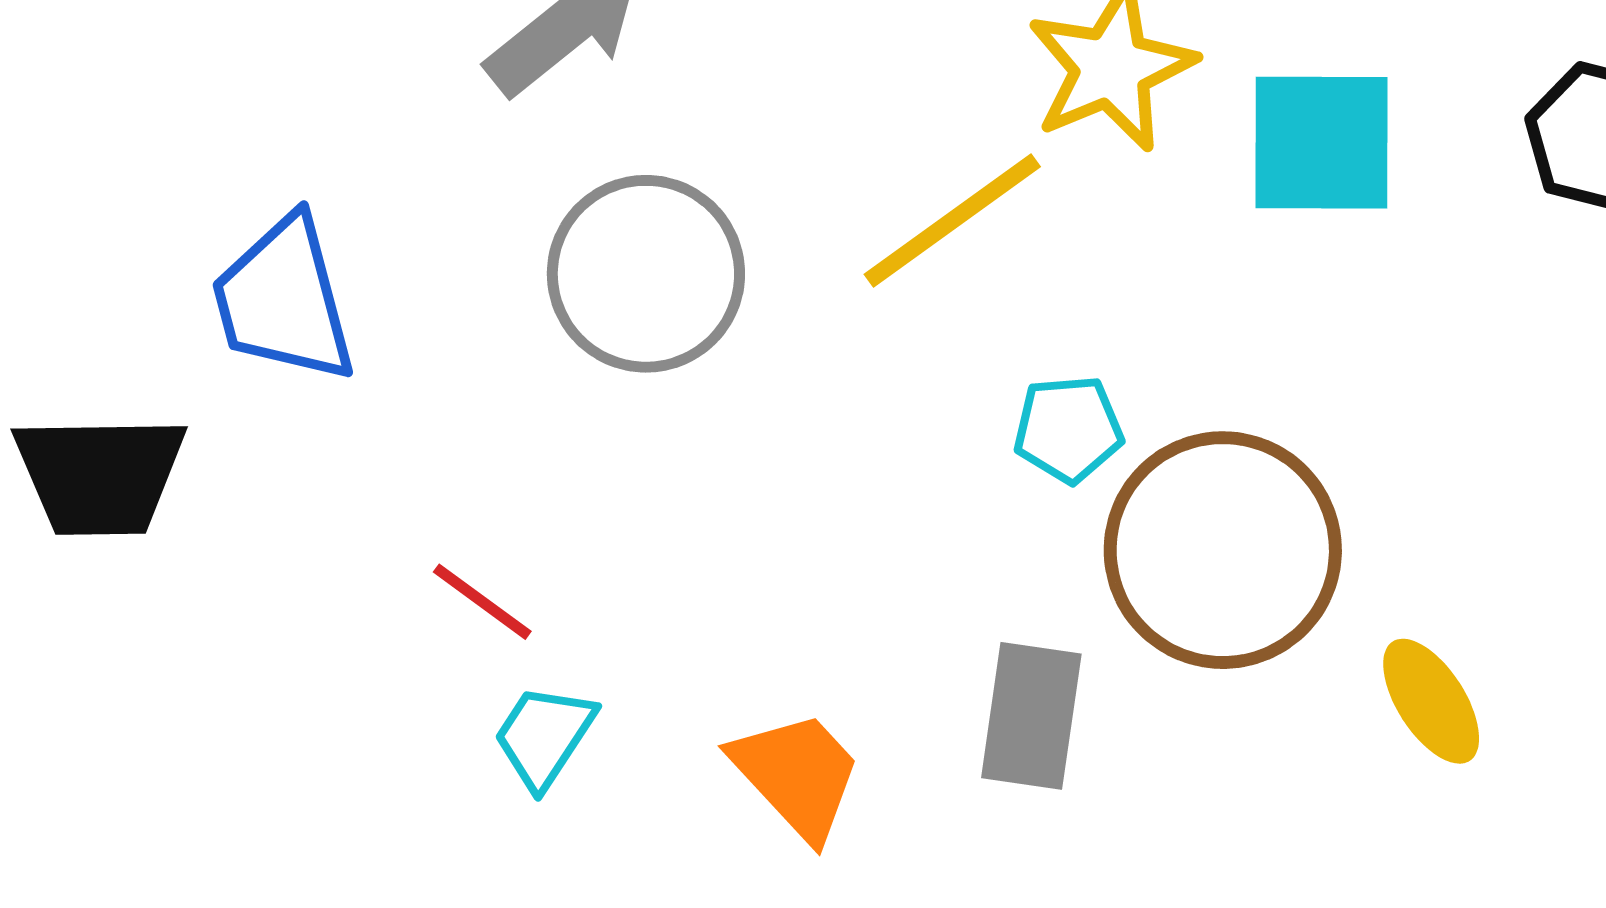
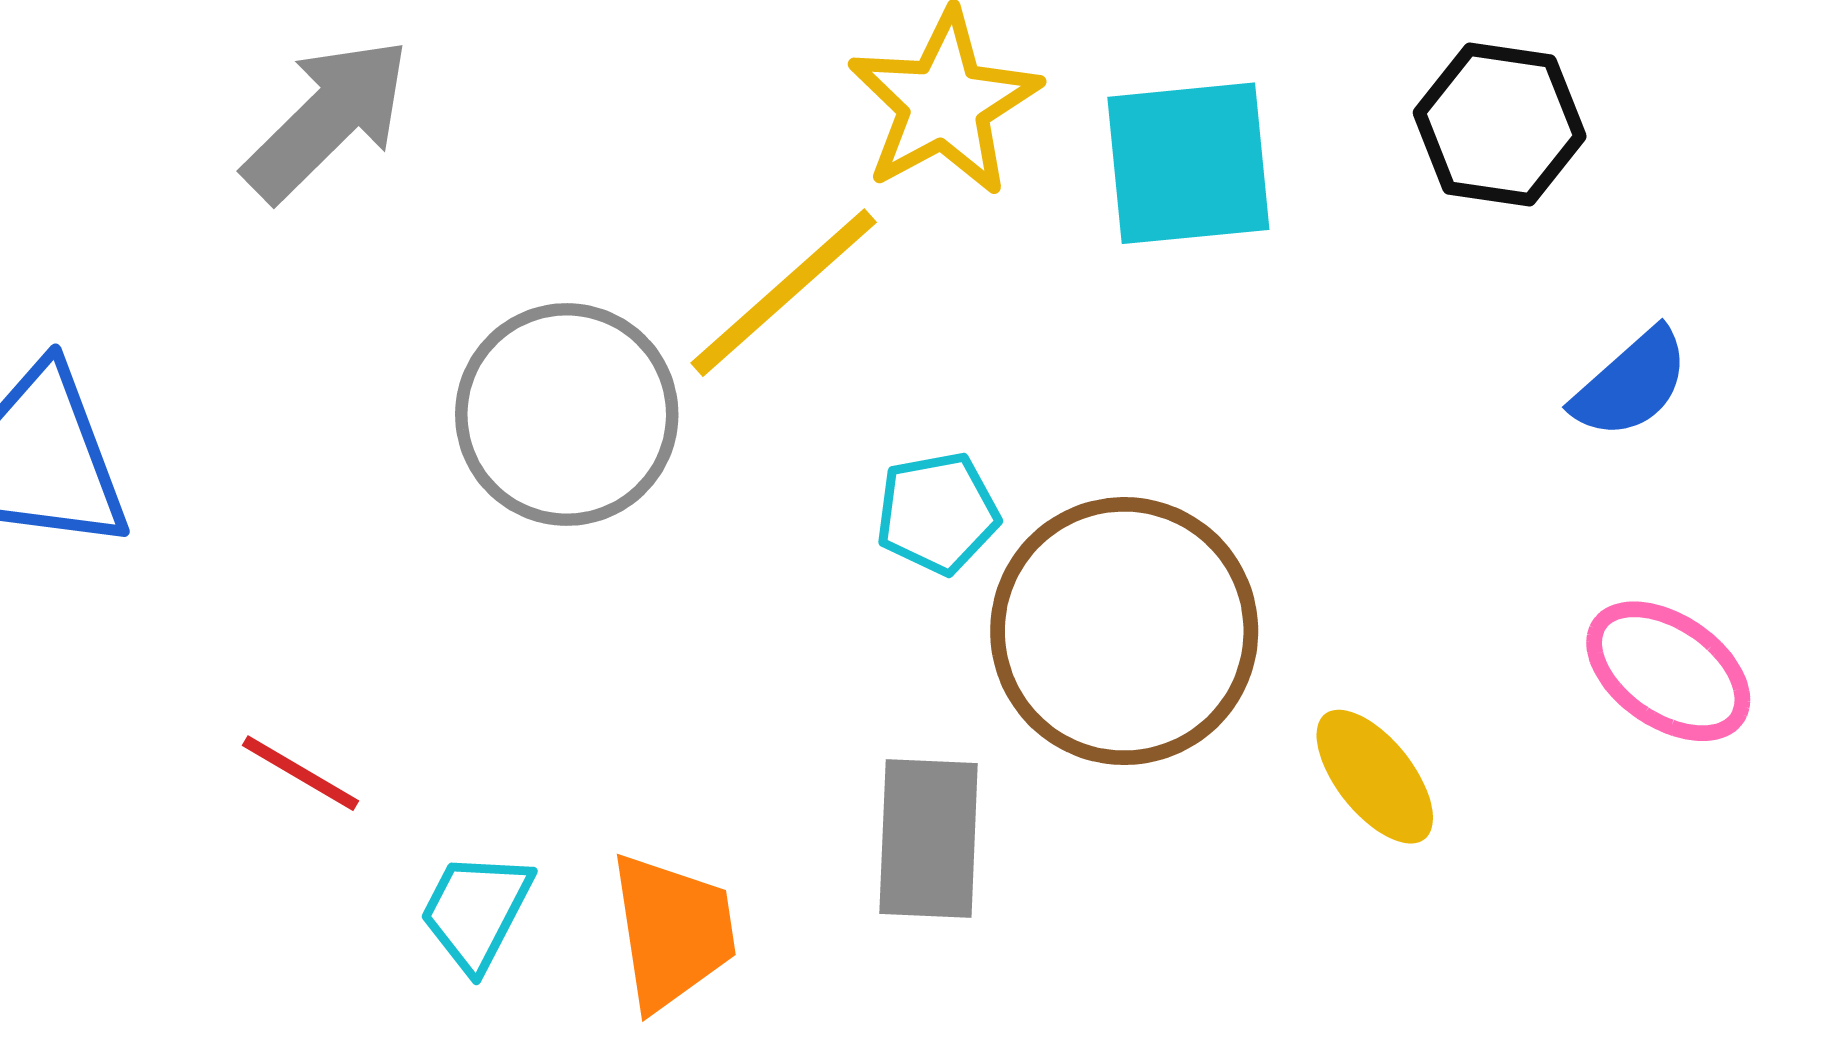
gray circle: (646, 274) -> (567, 415), moved
cyan trapezoid: (544, 736) -> (476, 911), moved
orange trapezoid: (797, 775) -> (673, 931), turned 40

